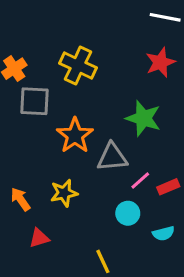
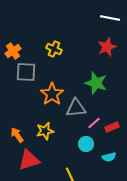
yellow cross: (78, 65) -> (54, 49), size x0.7
red triangle: (39, 238) -> (29, 160), size x1.6

